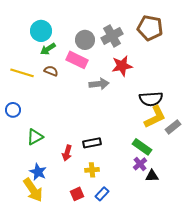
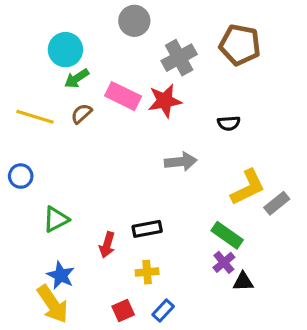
gray circle: (85, 40) -> (134, 21), moved
red star: (122, 66) -> (165, 101), moved
brown semicircle: (51, 71) -> (81, 114), turned -64
gray arrow: (99, 84) -> (181, 162), moved
black semicircle: (151, 99) -> (229, 123), moved, size x0.6

